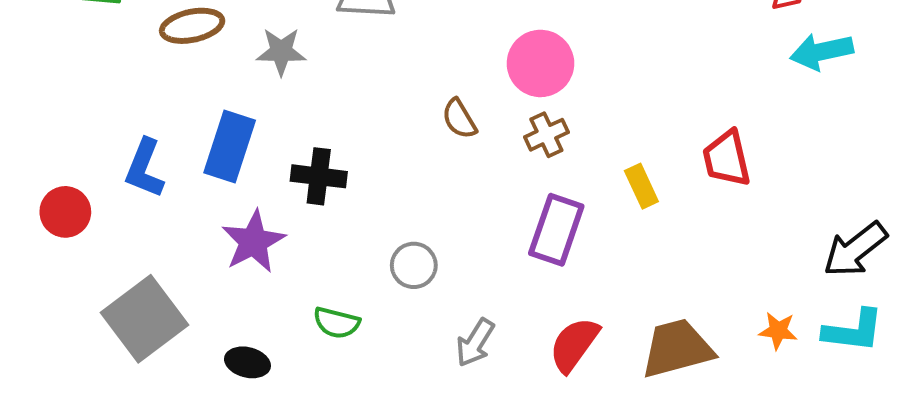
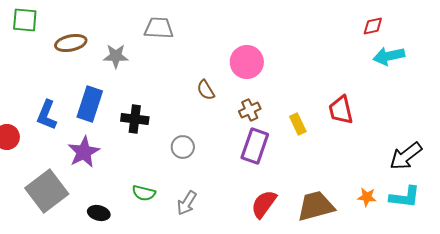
brown cross: (546, 135) -> (250, 110), moved
purple star: (253, 242) -> (84, 152), moved
gray circle: (414, 265) -> (183, 147), moved
gray arrow: (475, 343) -> (187, 203), moved

